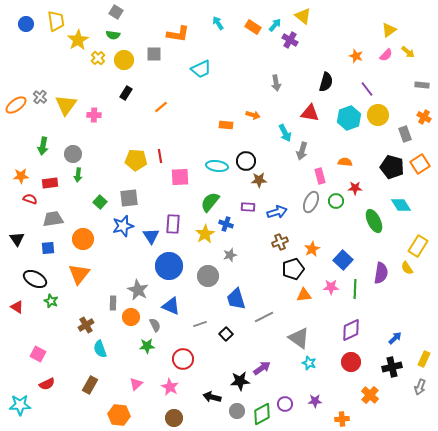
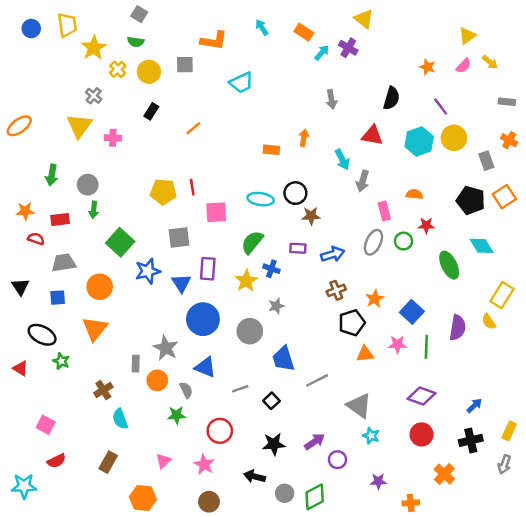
cyan arrow: (275, 25) -> (322, 53), moved
gray cross: (40, 97) -> (94, 96), moved
orange arrow: (253, 115) -> (304, 138), turned -96
gray square: (129, 198) -> (179, 237), moved
green square: (100, 202) -> (120, 242), size x1.6
purple diamond: (351, 330) -> (422, 396), turned 45
black star: (240, 381) -> (274, 444), moved
purple circle: (285, 404) -> (337, 460), moved

